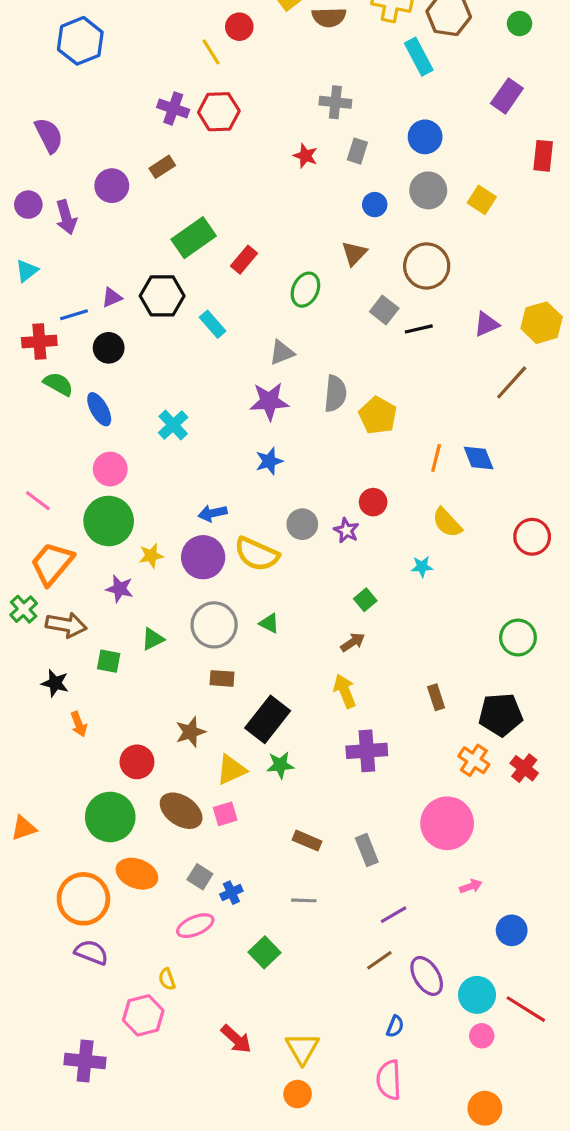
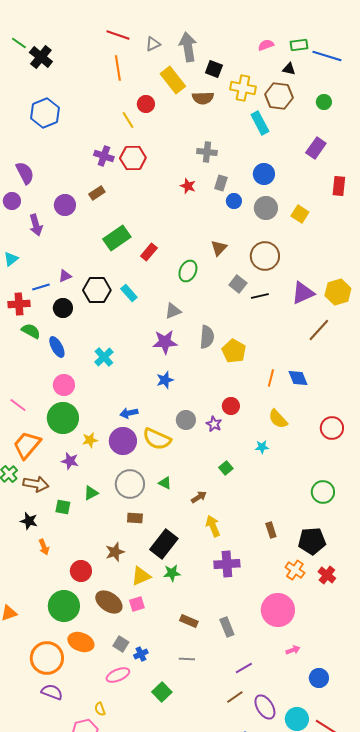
purple circle: (28, 205) -> (12, 201), moved
blue circle: (375, 205) -> (234, 201), moved
black hexagon: (162, 296) -> (97, 290), moved
purple triangle: (486, 324) -> (303, 293), size x1.4
brown arrow: (353, 642) -> (199, 497), moved

